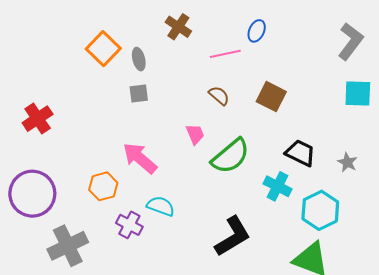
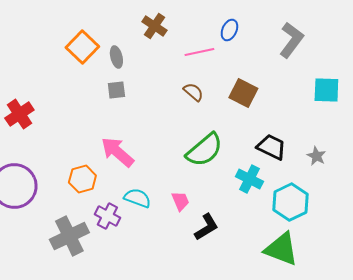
gray L-shape: (351, 41) -> (291, 40), moved
pink trapezoid: (195, 134) -> (180, 201), moved
black L-shape: (233, 236) -> (206, 227), size x0.7
gray cross: (68, 246) -> (69, 236), moved

